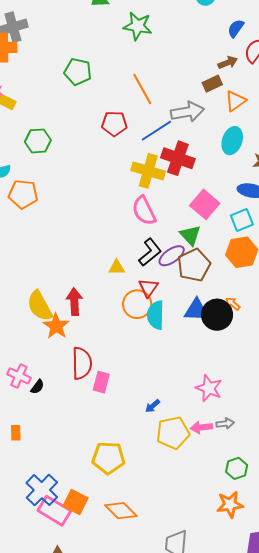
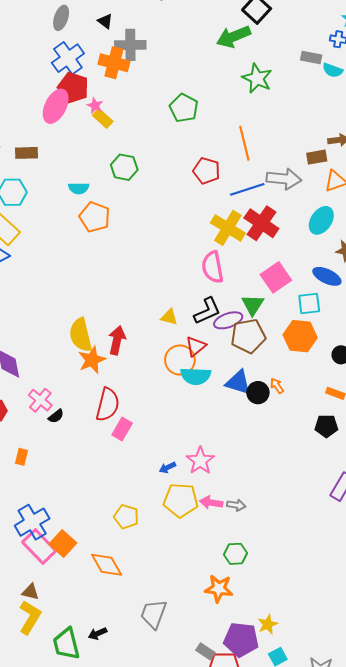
cyan semicircle: (156, 315) -> (196, 376), turned -104
black circle: (217, 315) -> (258, 393), size x0.7
pink star: (209, 388) -> (200, 461), moved
yellow pentagon: (108, 458) -> (126, 517), moved, size x0.7

